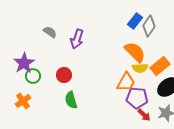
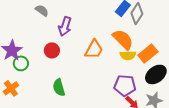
gray semicircle: (50, 32) -> (42, 10), moved
red circle: (64, 75) -> (52, 50), moved
orange trapezoid: (126, 82) -> (94, 49), moved

